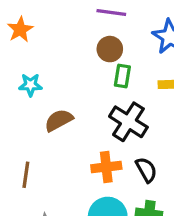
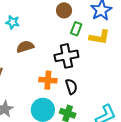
green rectangle: (122, 76) -> (76, 29), moved
black cross: (128, 122) -> (66, 56), turned 35

